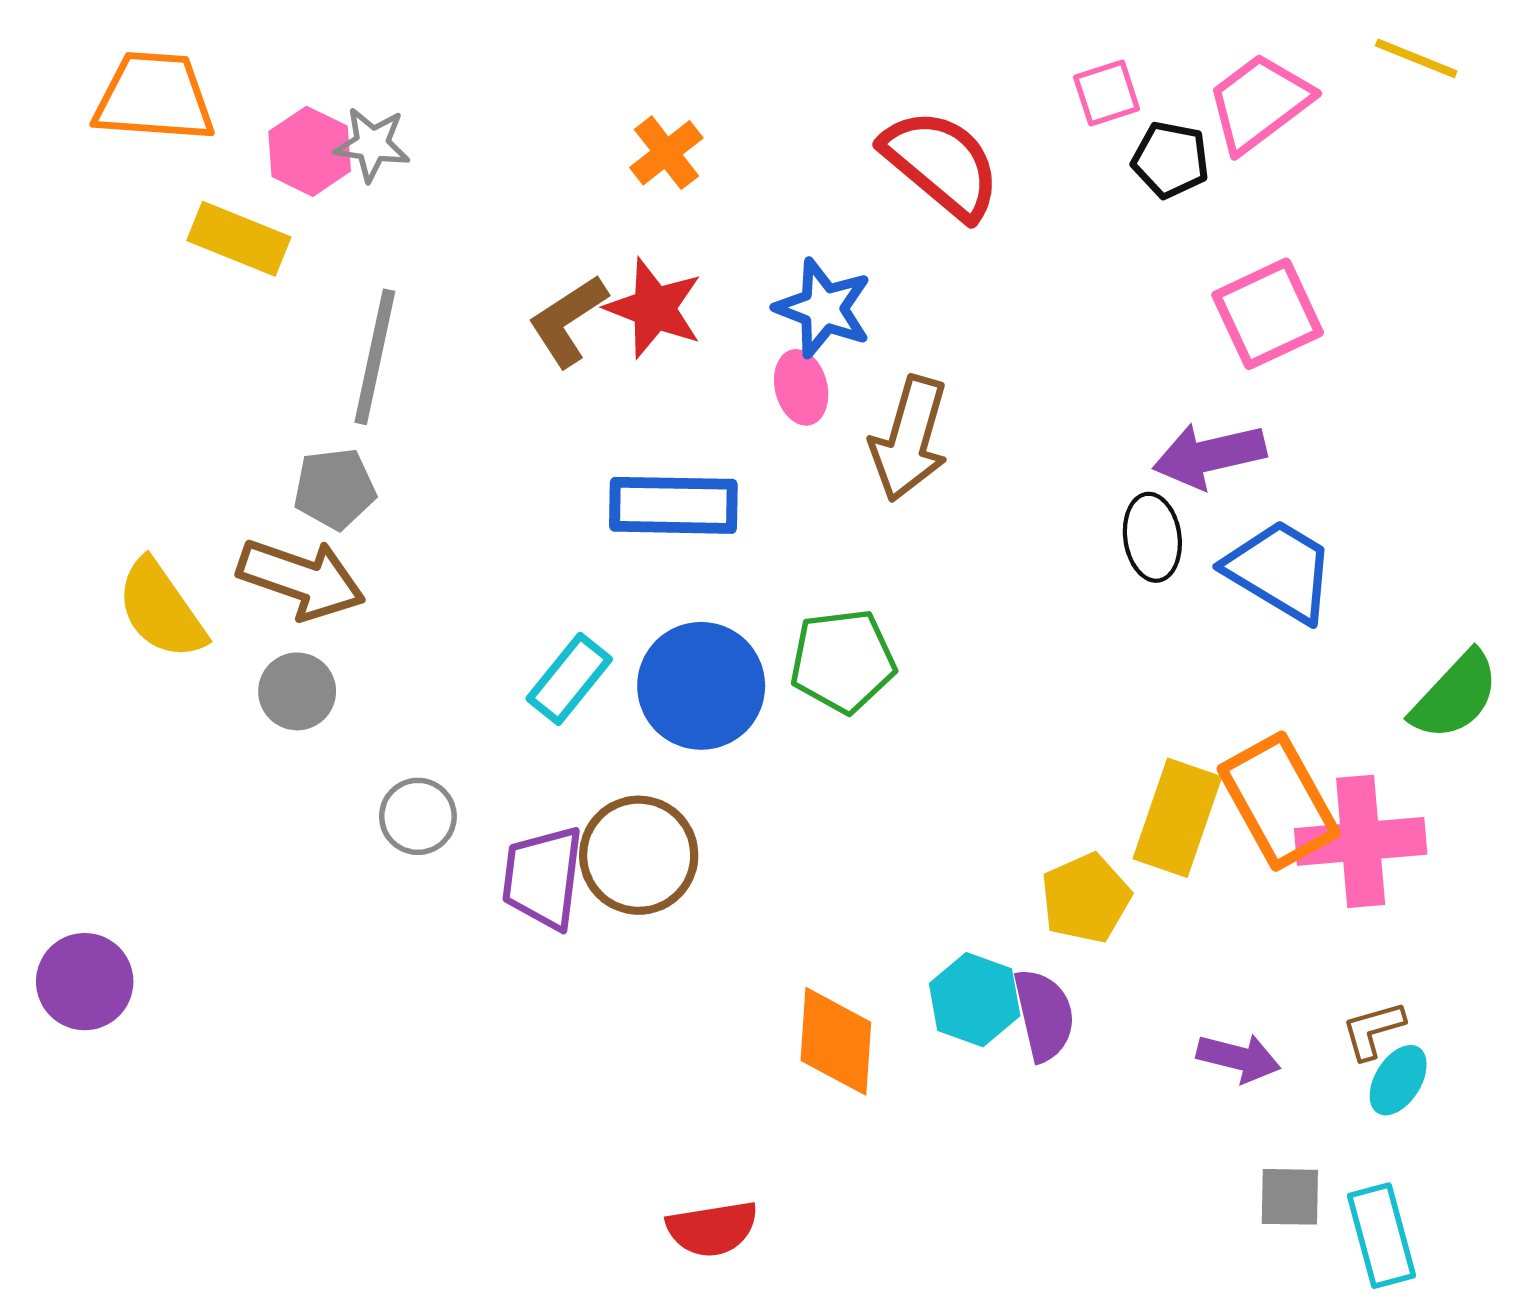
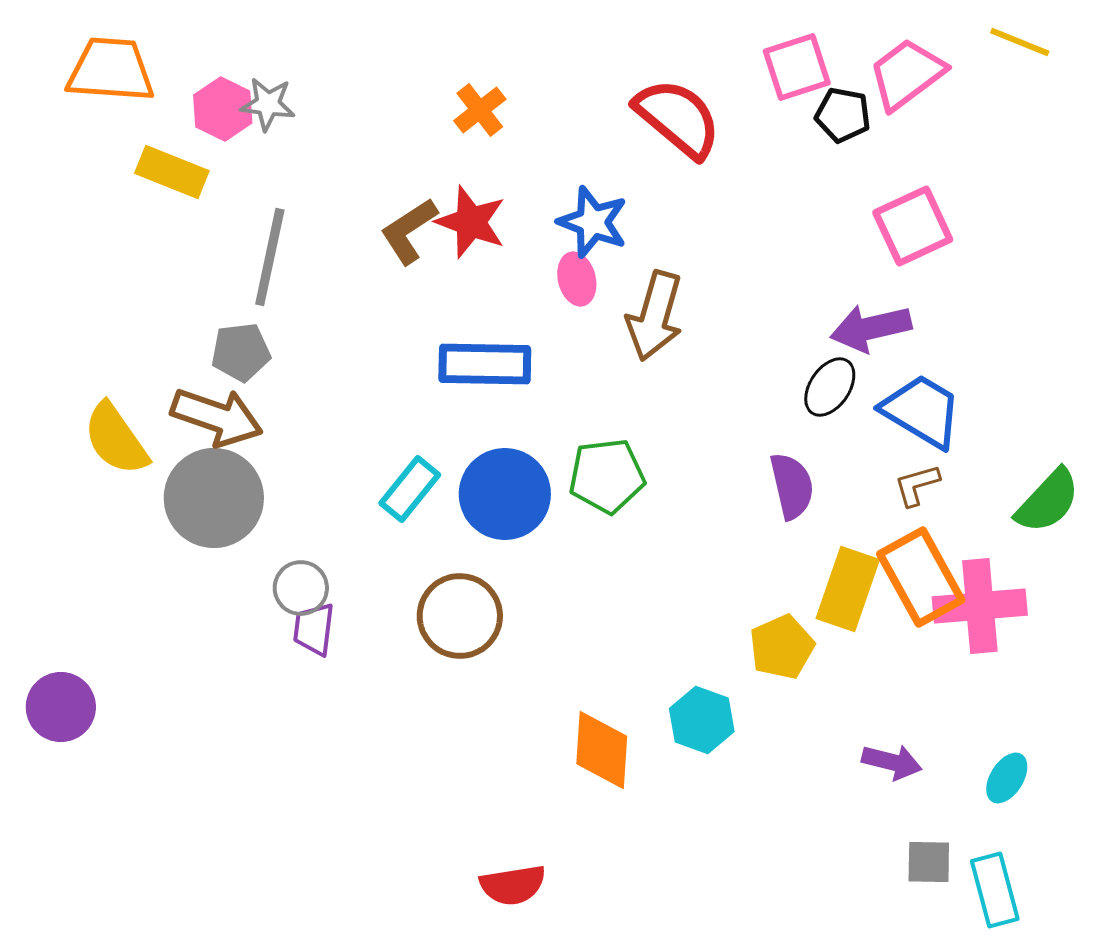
pink square: (1107, 93) -> (797, 67), size x1.4
black ellipse: (1152, 537) -> (830, 387), turned 42
gray circle: (297, 691) -> (214, 498), size x1.8
purple trapezoid: (543, 877) -> (314, 629), moved, size x0.7
purple semicircle: (1044, 1015) -> (792, 486), moved
brown L-shape: (1373, 1030) -> (917, 485), moved

